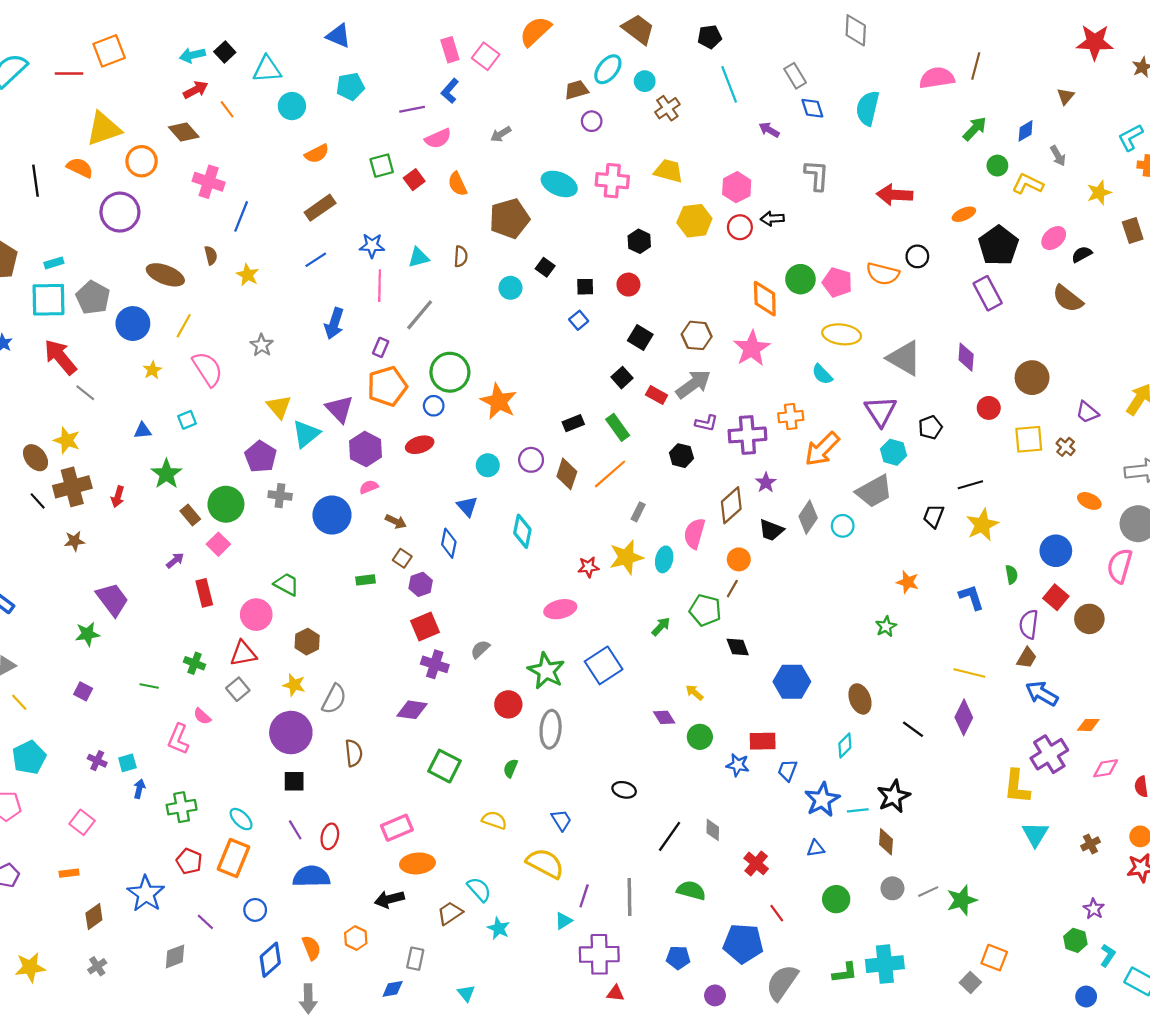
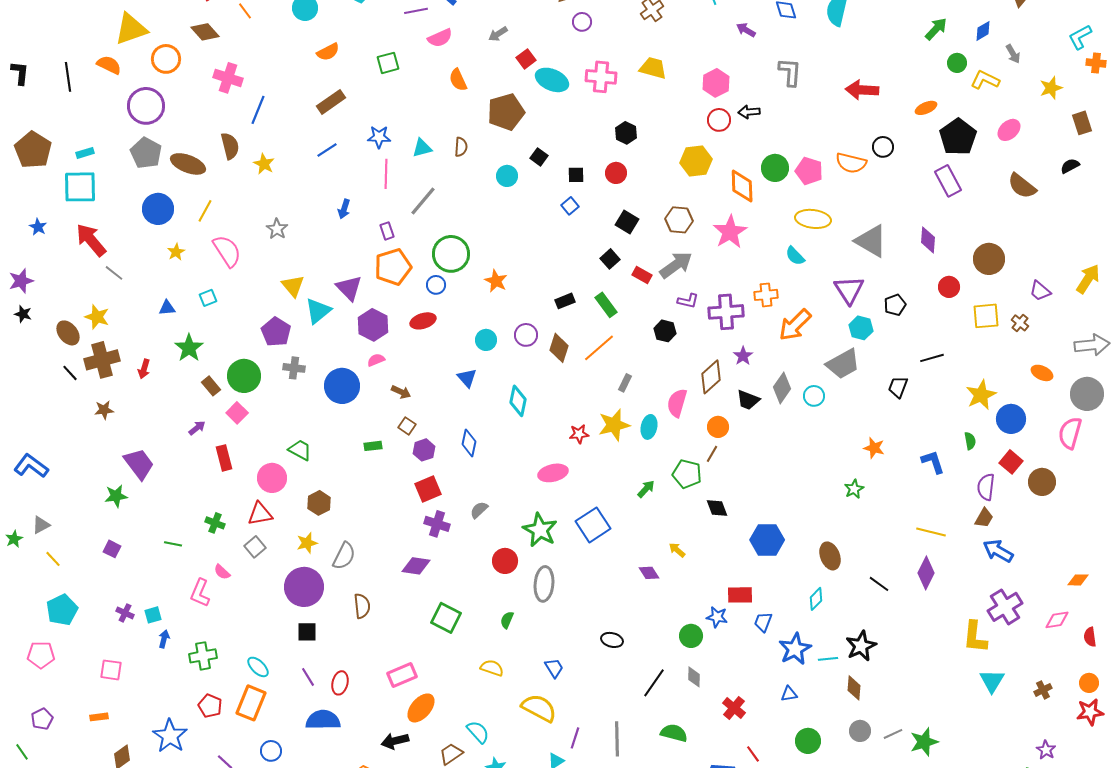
red square: (414, 180) -> (526, 59), moved
yellow hexagon: (694, 221) -> (696, 161), moved
black semicircle: (1082, 254) -> (1070, 166), moved
brown semicircle: (211, 255) -> (230, 146), size x1.5
gray pentagon: (93, 298) -> (146, 153), moved
blue arrow: (334, 324) -> (344, 209), size x0.7
purple rectangle: (381, 347) -> (387, 231), turned -42
orange star: (499, 401) -> (496, 281), size x0.7
yellow star: (982, 525) -> (981, 395), moved
blue diamond: (449, 543) -> (469, 443), moved
yellow star: (294, 685) -> (307, 543), turned -30
orange diamond: (1088, 725) -> (1078, 580), moved
green circle: (700, 737) -> (691, 636), moved
pink square: (82, 822) -> (111, 670), turned -30
orange ellipse: (417, 863) -> (421, 708), turned -44

